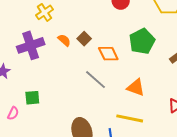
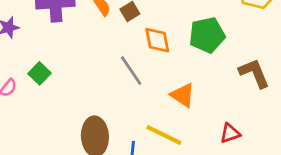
green square: (32, 98) -> (39, 73), turned 35

